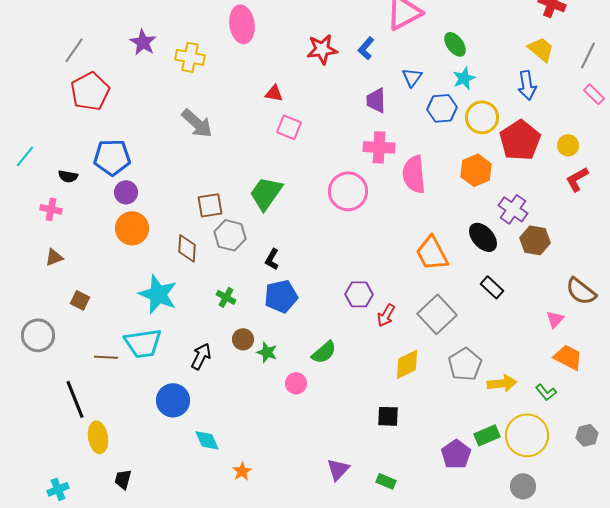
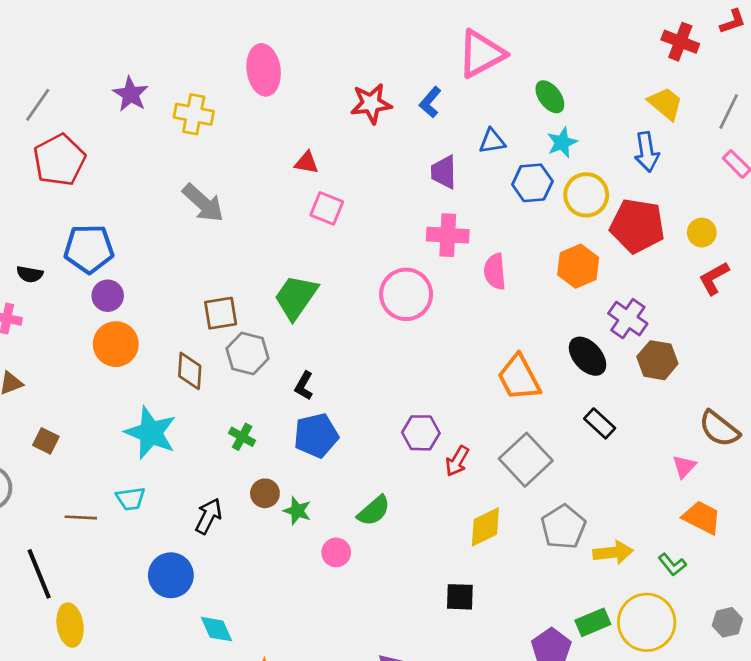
blue triangle: (412, 77) -> (492, 141), turned 45
red pentagon: (520, 140) -> (637, 226), turned -30
pink semicircle: (414, 174) -> (495, 272), size x0.7
cyan trapezoid: (143, 343) -> (131, 499), size x0.6

